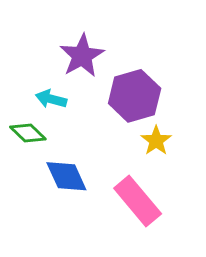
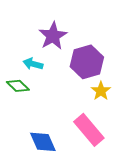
blue diamond: (66, 176) -> (43, 142), moved

